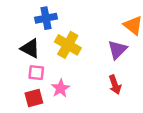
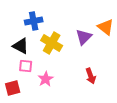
purple triangle: (117, 50) -> (84, 37), moved
red square: (34, 98) -> (13, 88), moved

